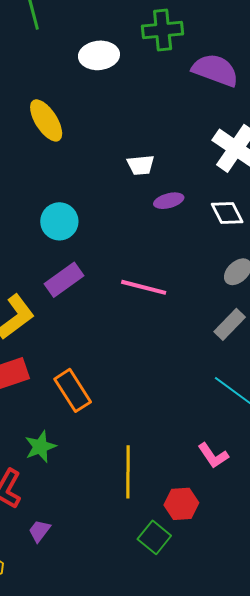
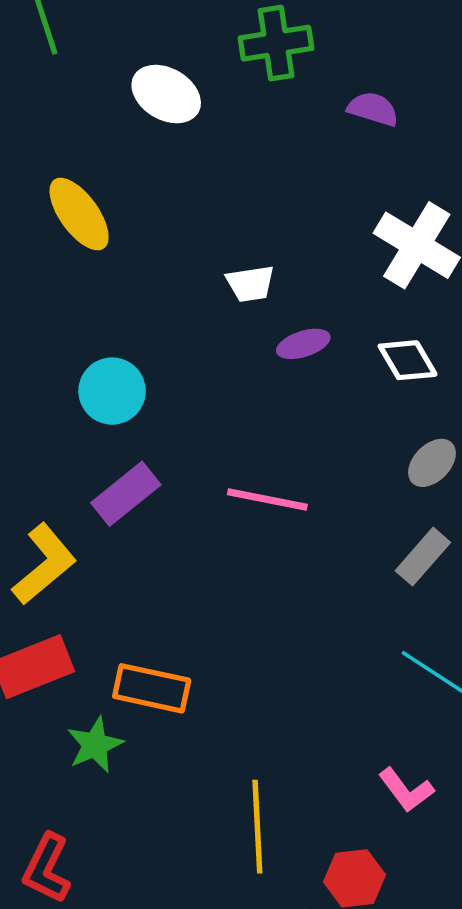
white ellipse: (99, 55) -> (166, 94), turned 39
purple semicircle: (215, 70) -> (373, 109), size x0.6
orange rectangle: (73, 390) -> (152, 688), turned -42
green star: (40, 447) -> (95, 745), moved

